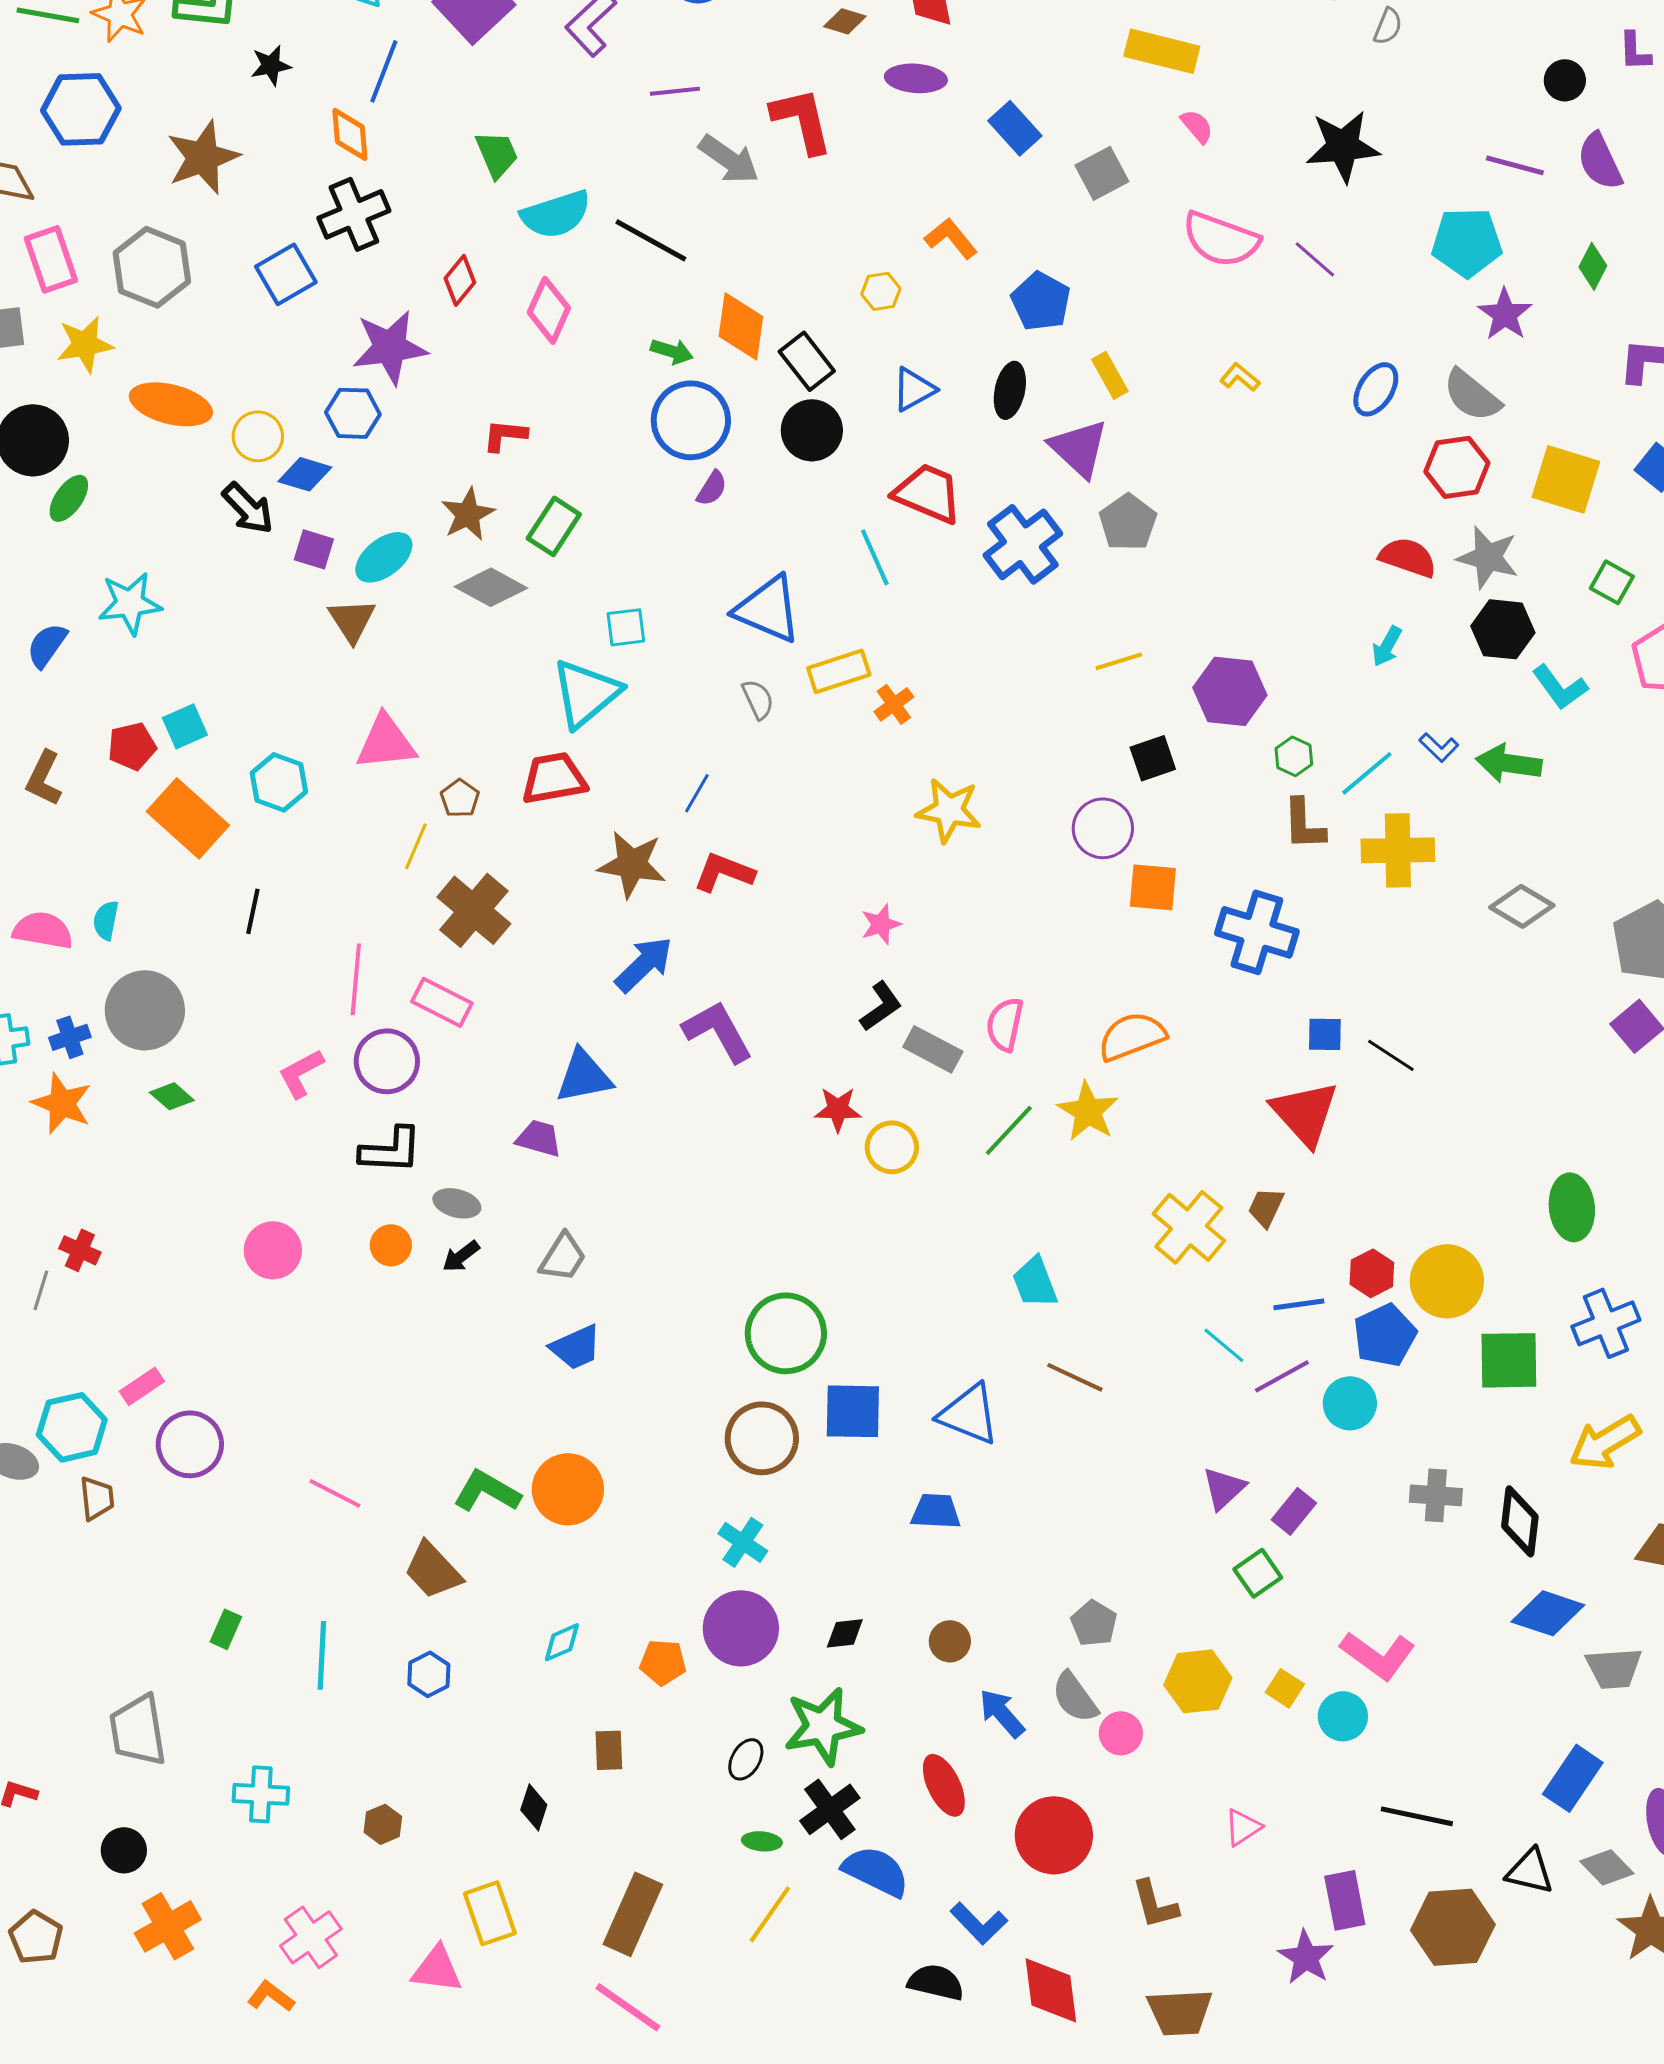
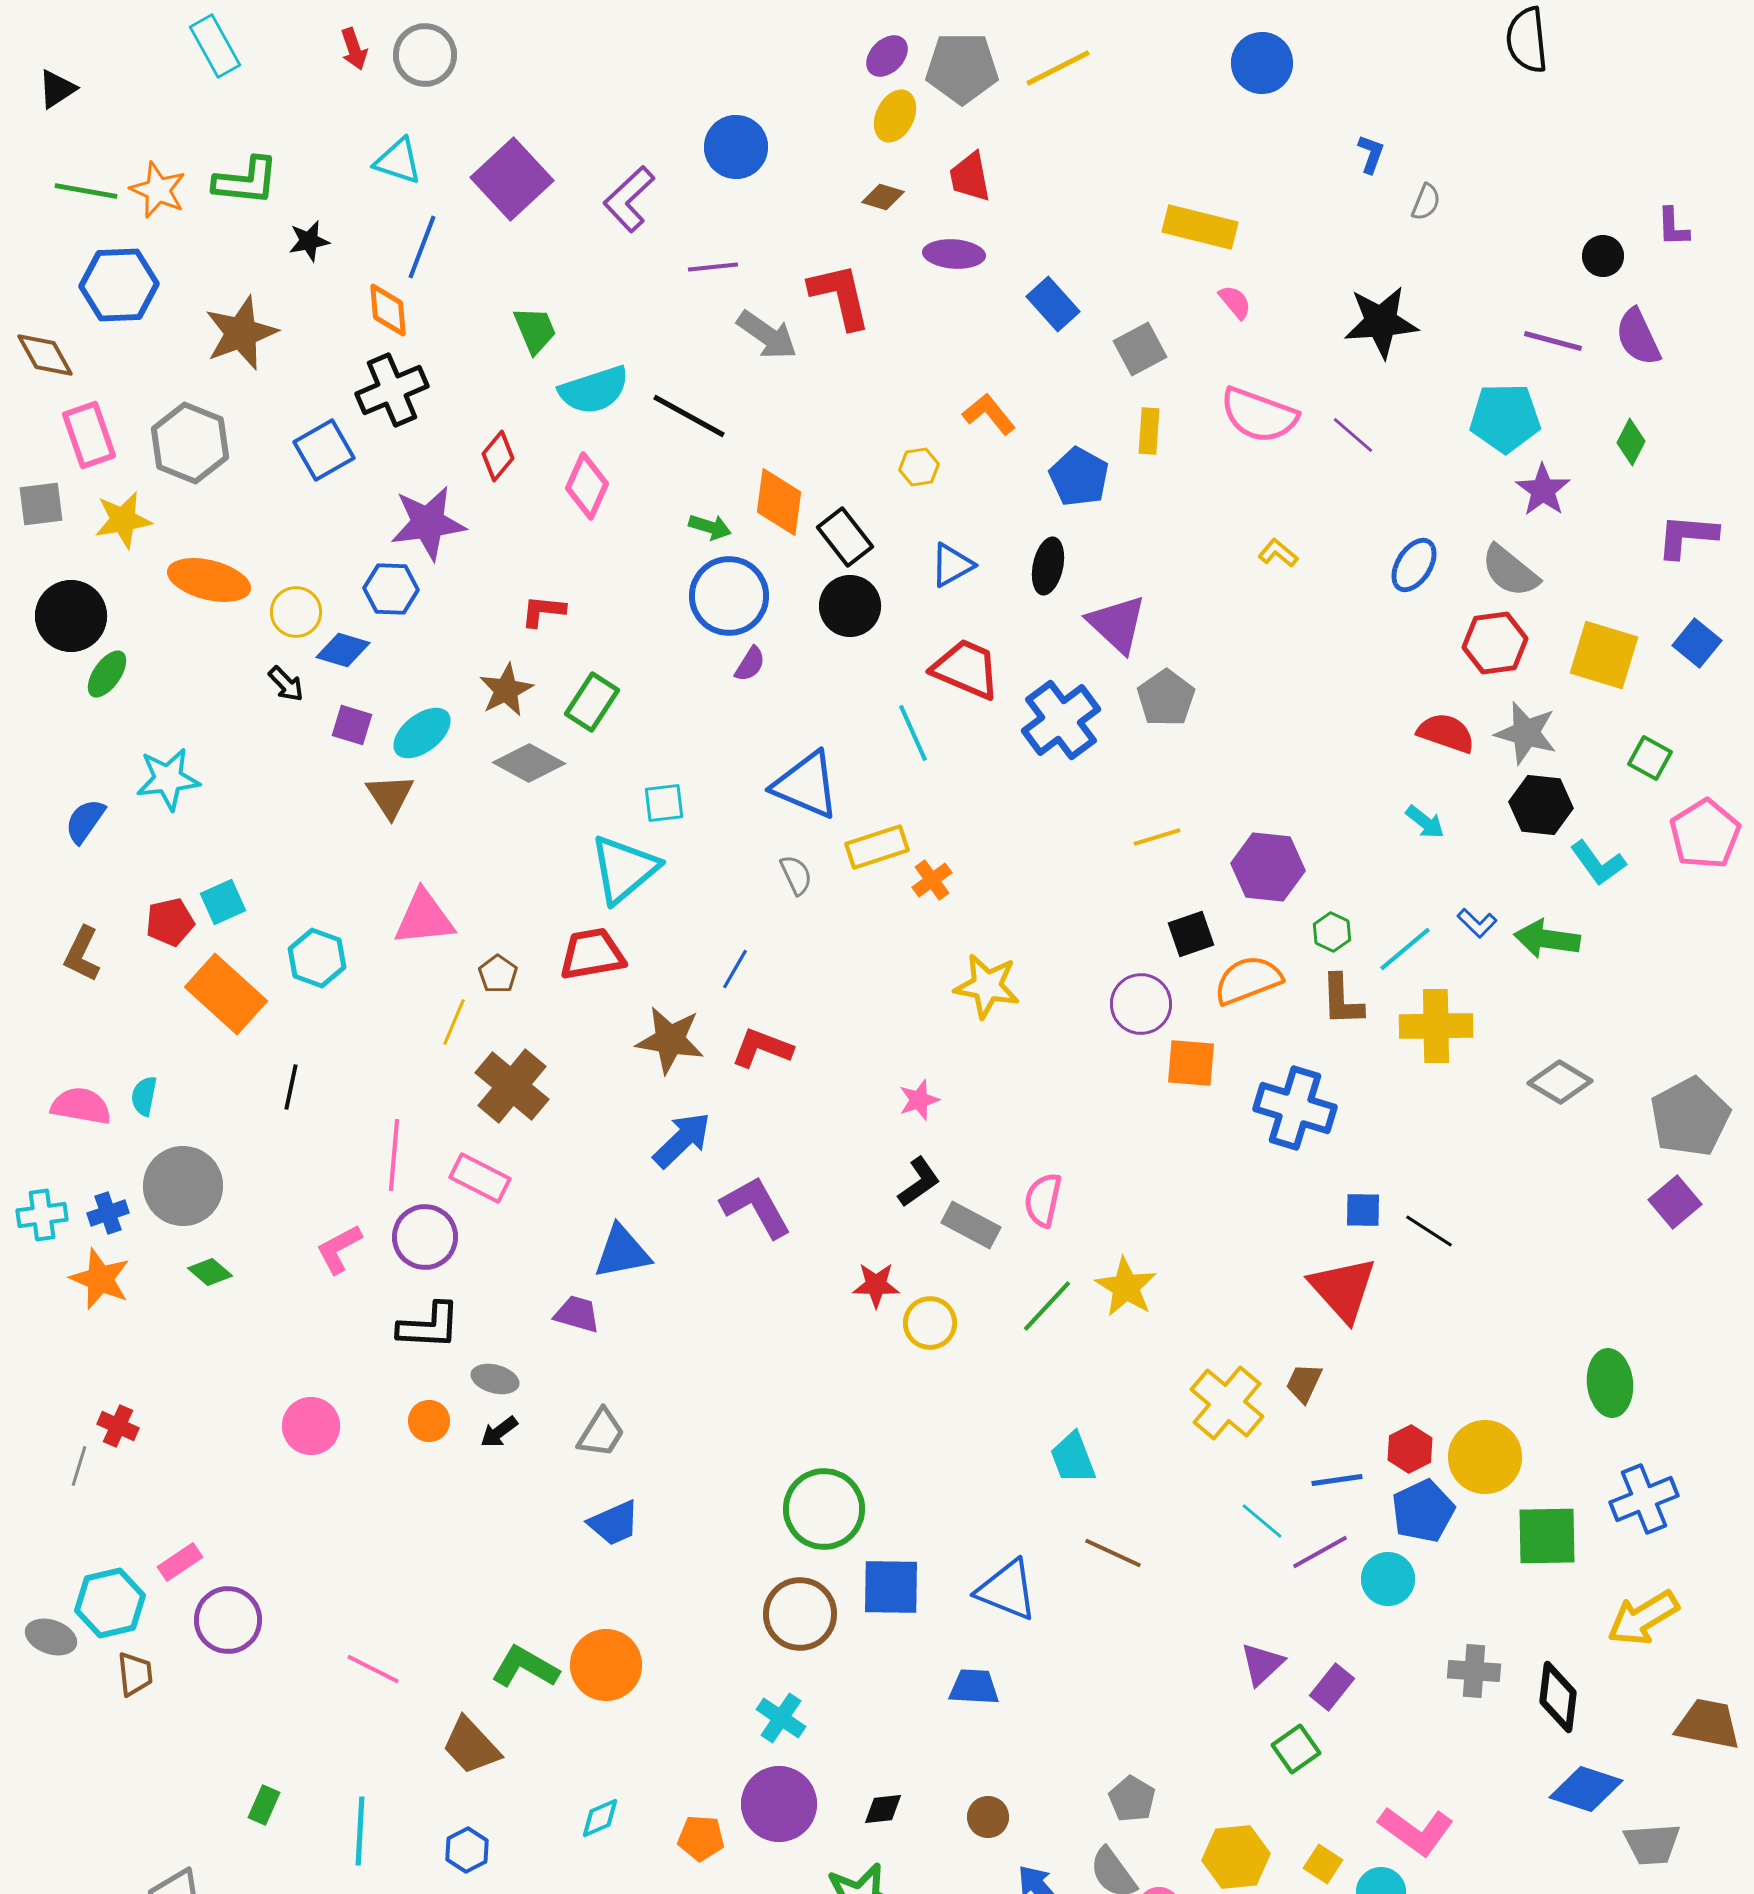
yellow rectangle: (1110, 375) -> (1149, 431), moved, turned 33
black arrow: (248, 508) -> (286, 684), size x0.7
cyan arrow: (1387, 646) -> (1425, 822), turned -81
orange semicircle: (1132, 1036) -> (1248, 980), moved

